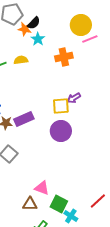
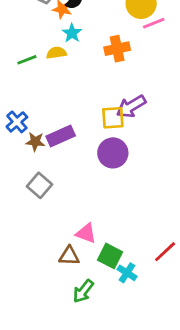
cyan star: (38, 39) -> (72, 33), moved
purple arrow: (74, 98) -> (131, 106), size x1.5

